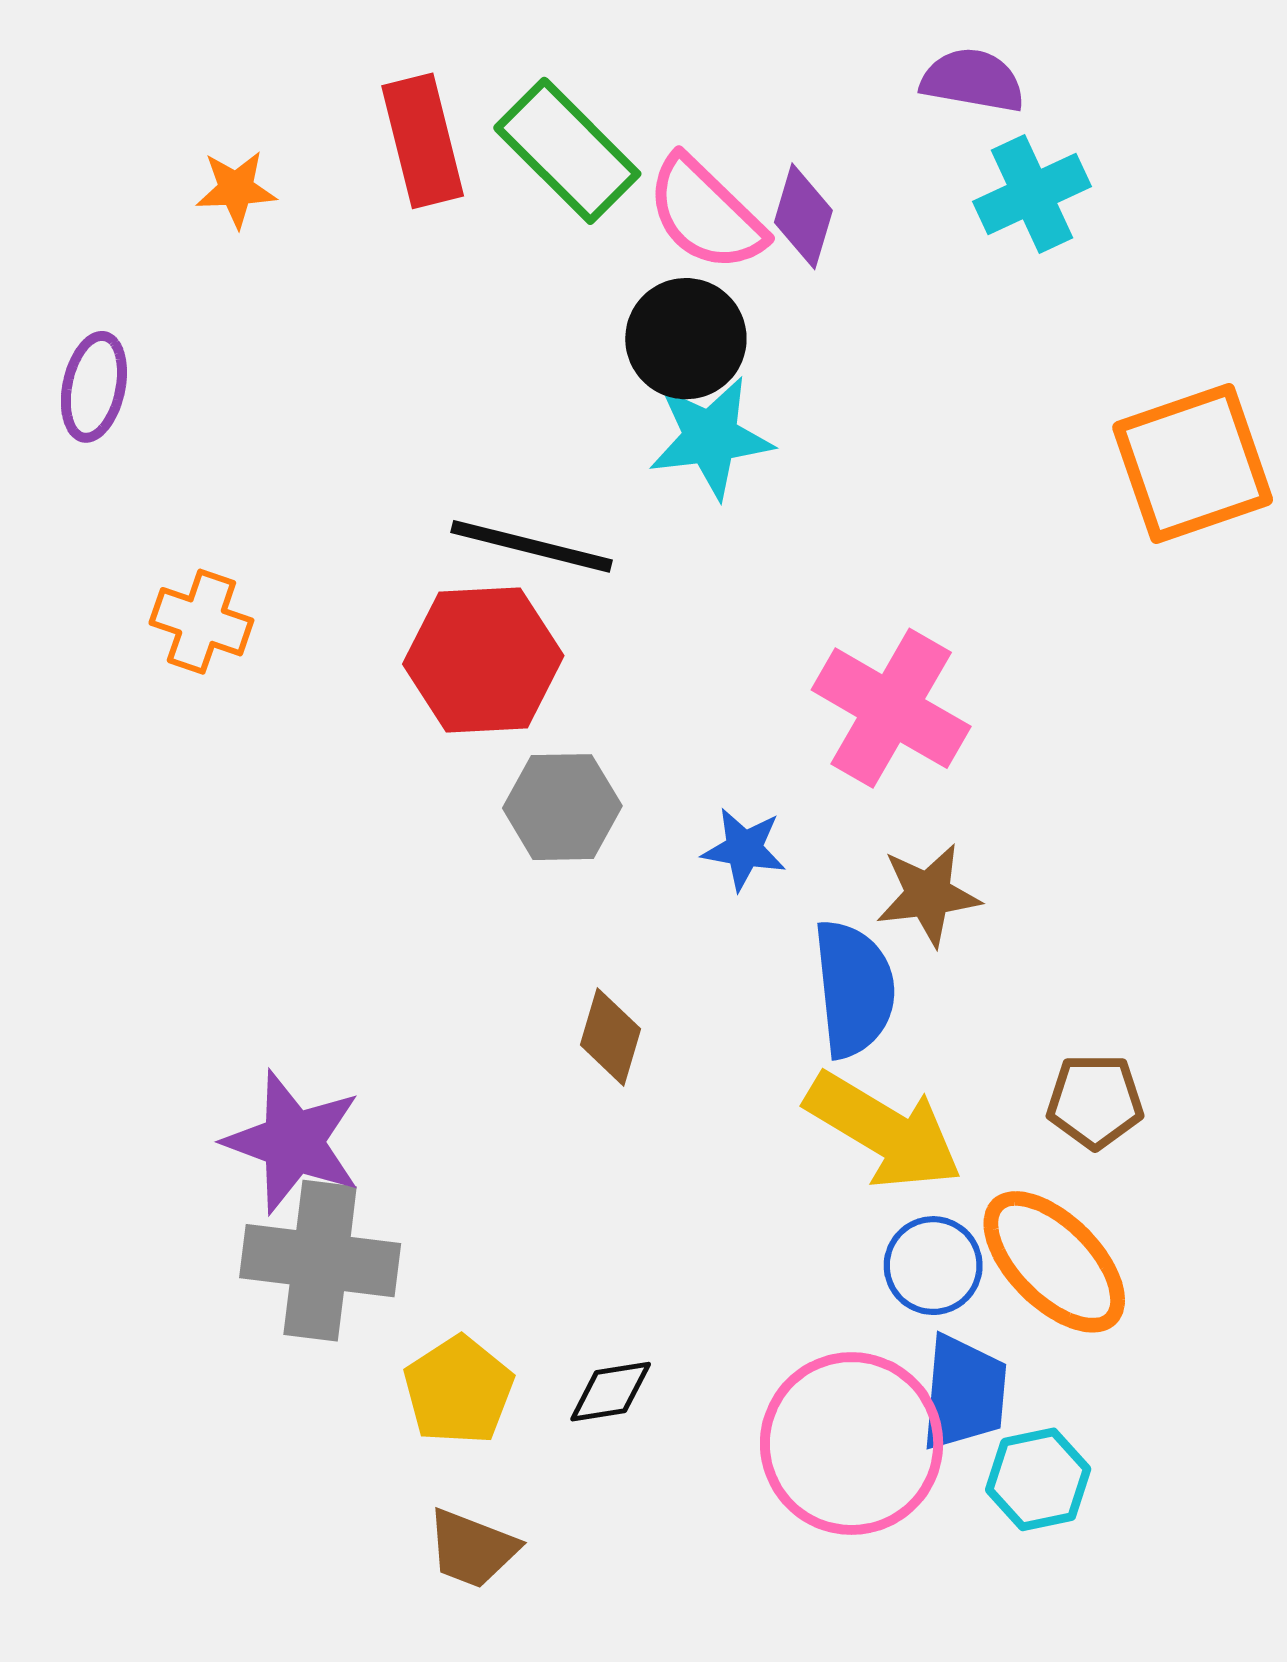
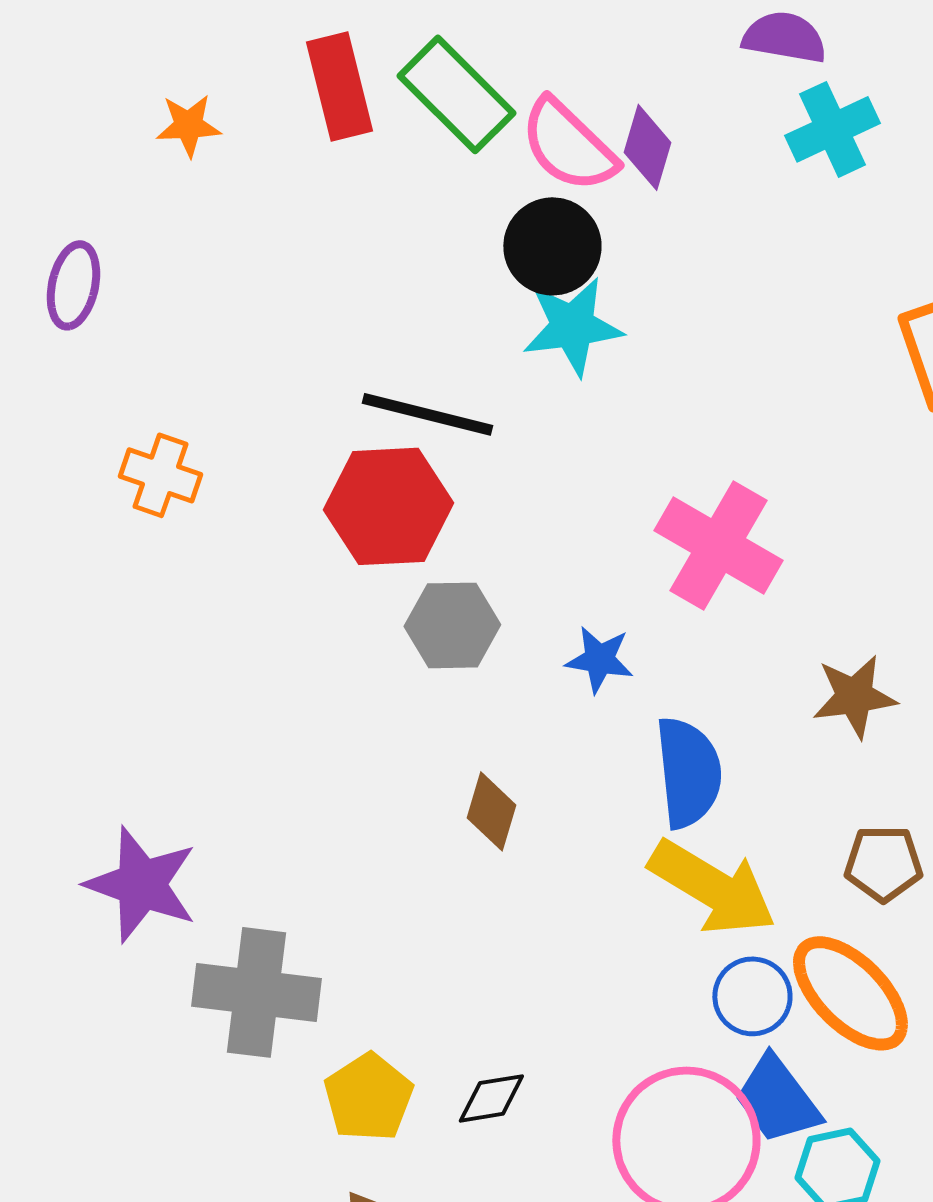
brown star: (928, 895) -> (854, 696), moved
purple star: (293, 1142) -> (141, 884), moved
blue trapezoid: (964, 1393) -> (777, 1099), turned 138

